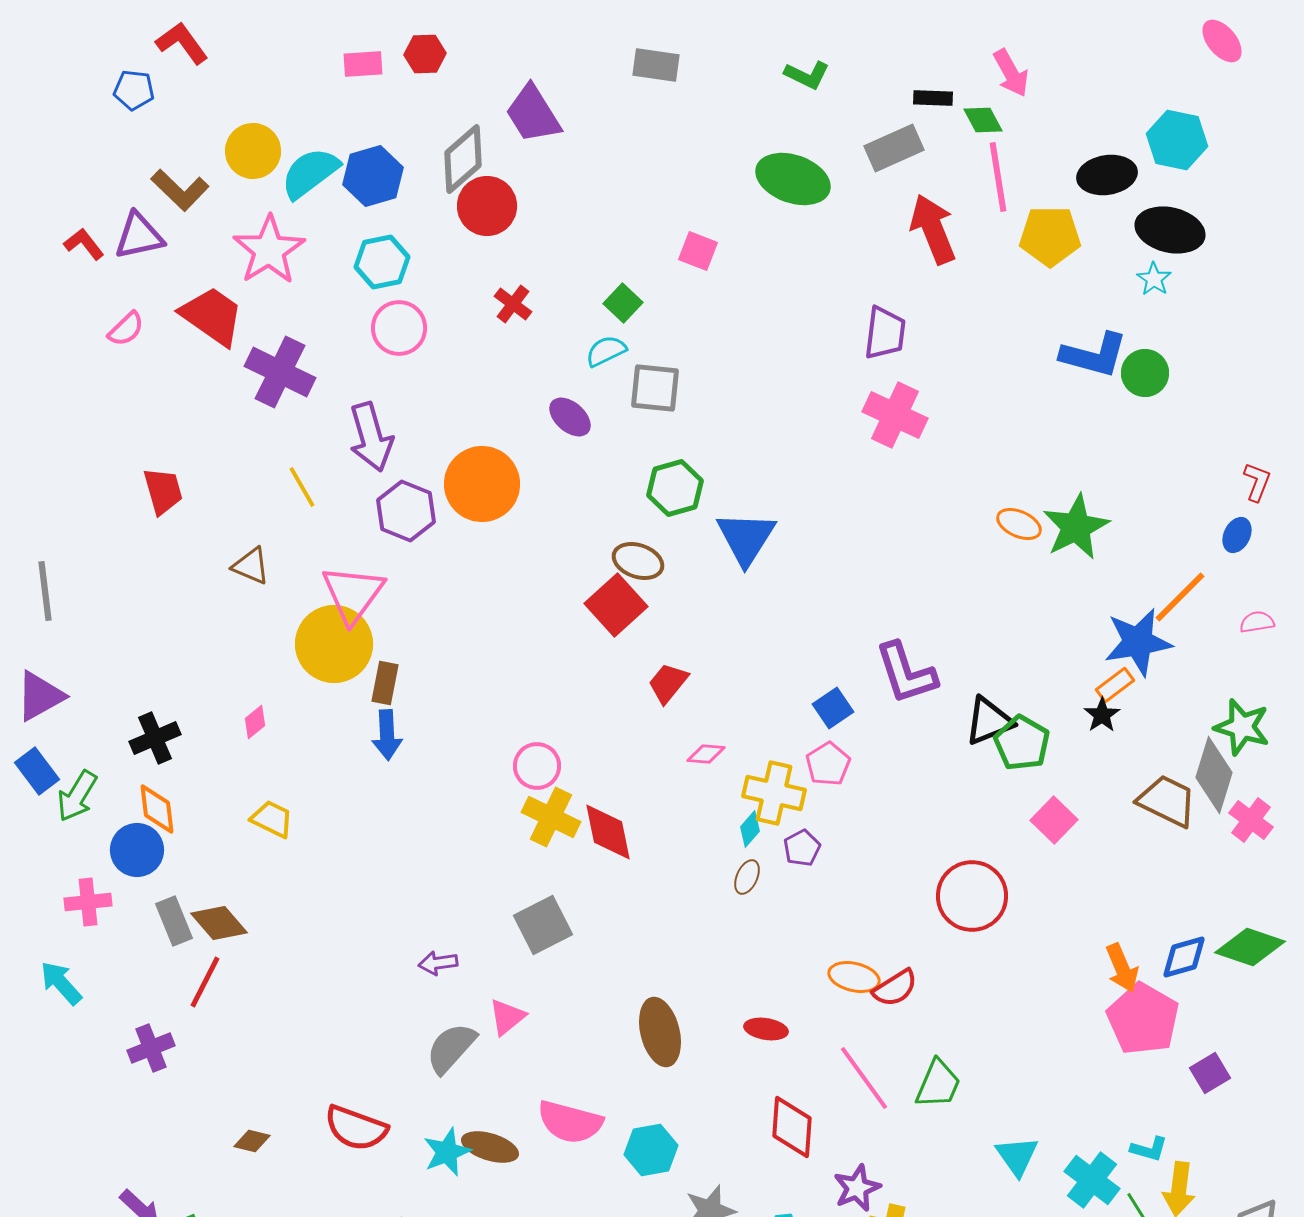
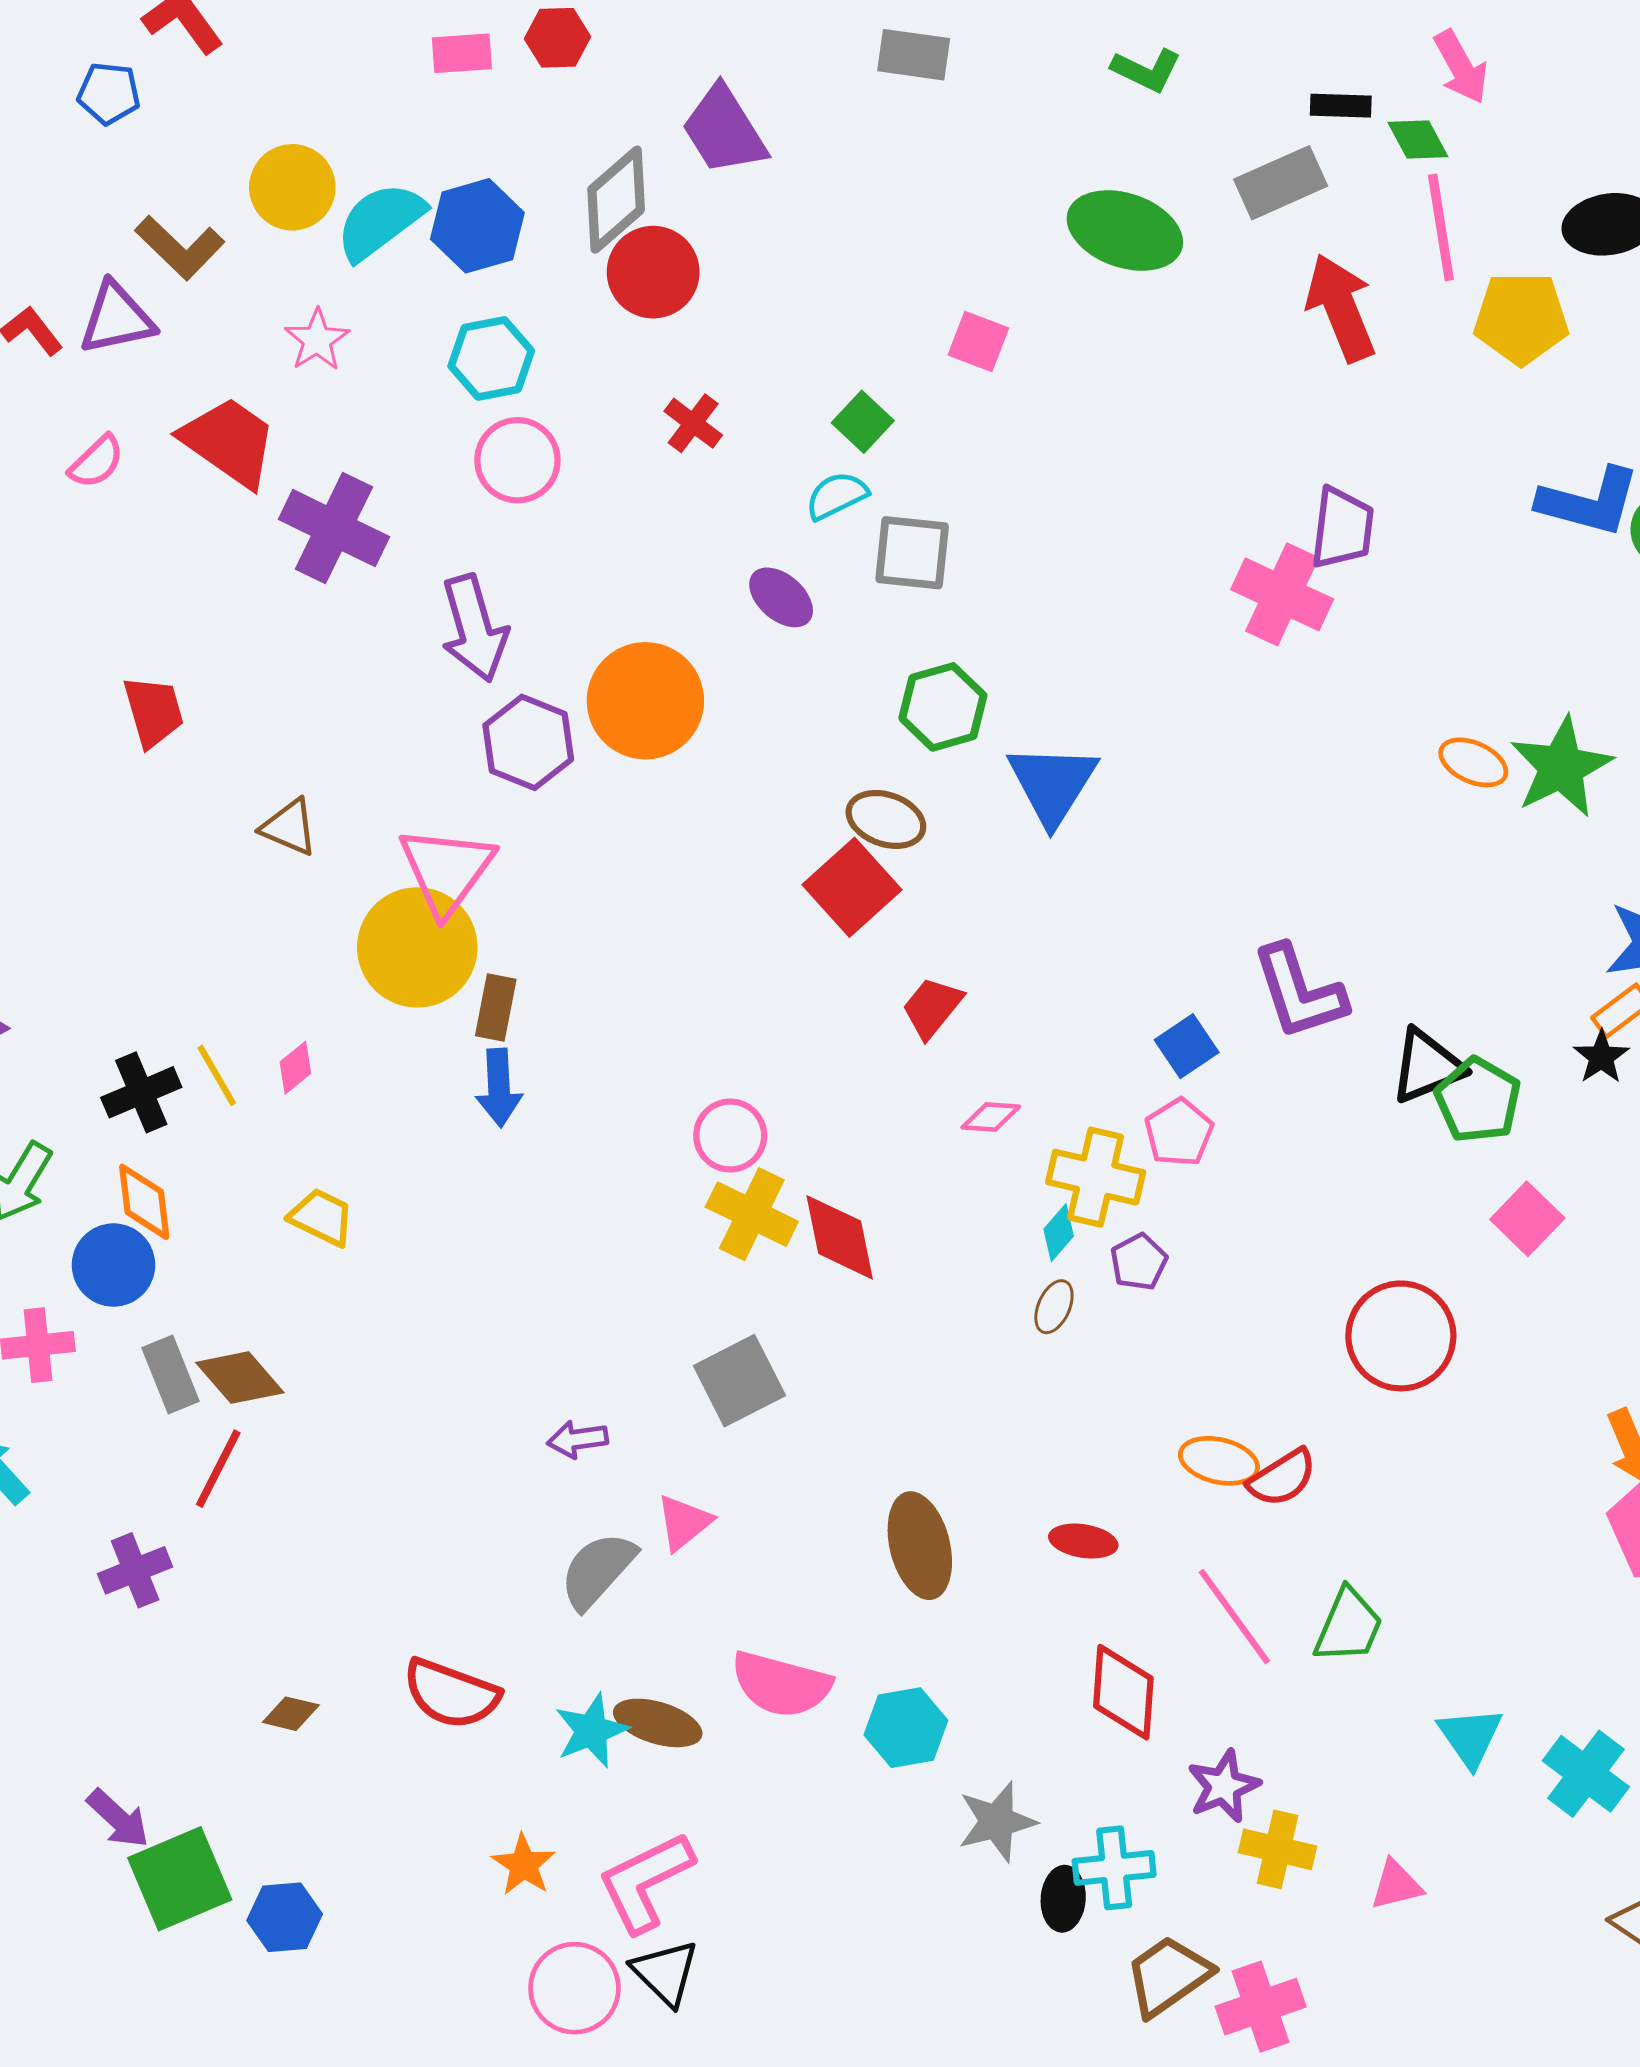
pink star: (269, 250) -> (317, 340), size x0.6
purple trapezoid: (885, 333) -> (1342, 528), moved
yellow line: (302, 487) -> (217, 1075), moved

